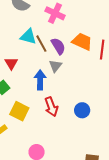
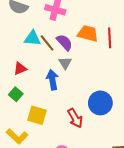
red triangle: (11, 63) -> (20, 68), turned 48
red arrow: (51, 107) -> (75, 118), moved
blue circle: (82, 110) -> (100, 103), size x1.5

